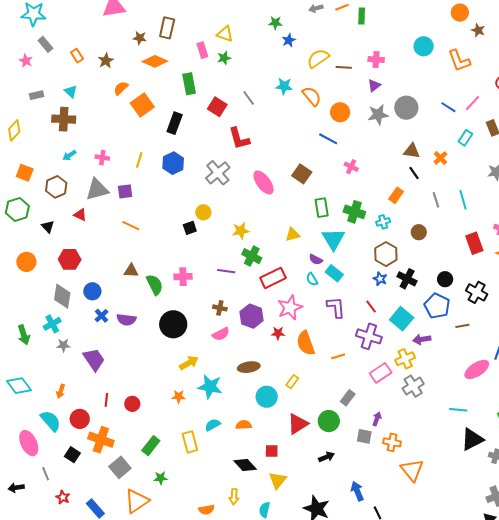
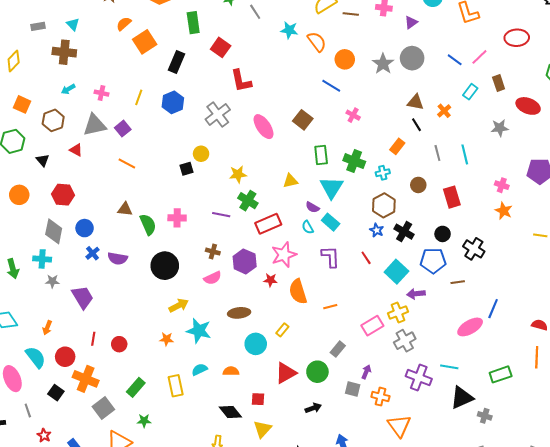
purple triangle: (374, 85) -> (411, 22), moved
gray line: (249, 98) -> (255, 12), moved
gray star: (378, 115) -> (383, 64), turned -30
purple square: (125, 191) -> (123, 129), turned -35
red rectangle: (474, 243) -> (452, 197), moved
blue pentagon: (437, 306) -> (433, 261), turned -30
cyan cross: (52, 324) -> (42, 259), turned 30
purple cross: (369, 336) -> (419, 377), moved

